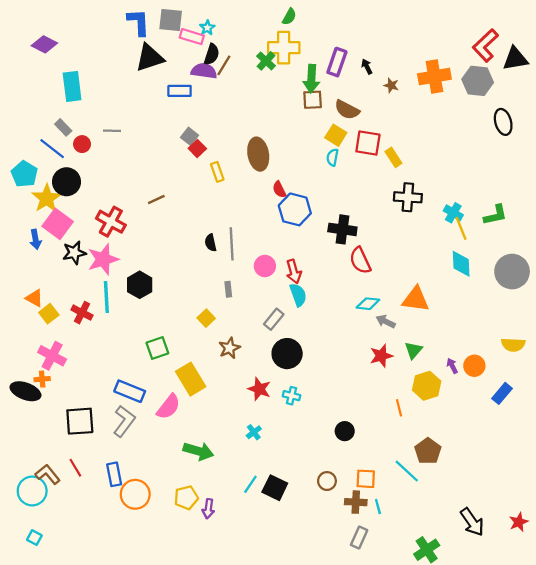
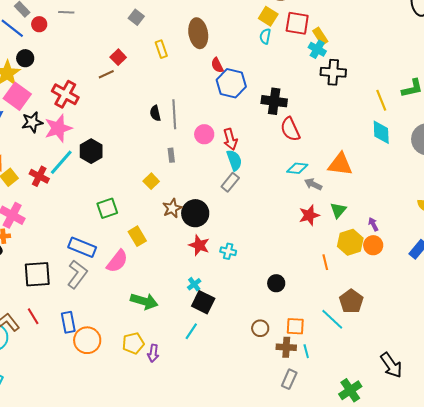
red square: (197, 149) -> (118, 57), moved
black circle: (66, 182) -> (25, 58), size x0.7
cyan cross: (453, 213) -> (317, 49), moved
cyan line: (106, 297) -> (61, 162), turned 44
gray rectangle: (274, 319) -> (230, 182), moved
black circle: (287, 354) -> (195, 213), moved
orange circle: (474, 366) -> (373, 245), moved
yellow rectangle: (191, 379) -> (137, 236), size x0.7
black square: (275, 488) -> (203, 302), moved

